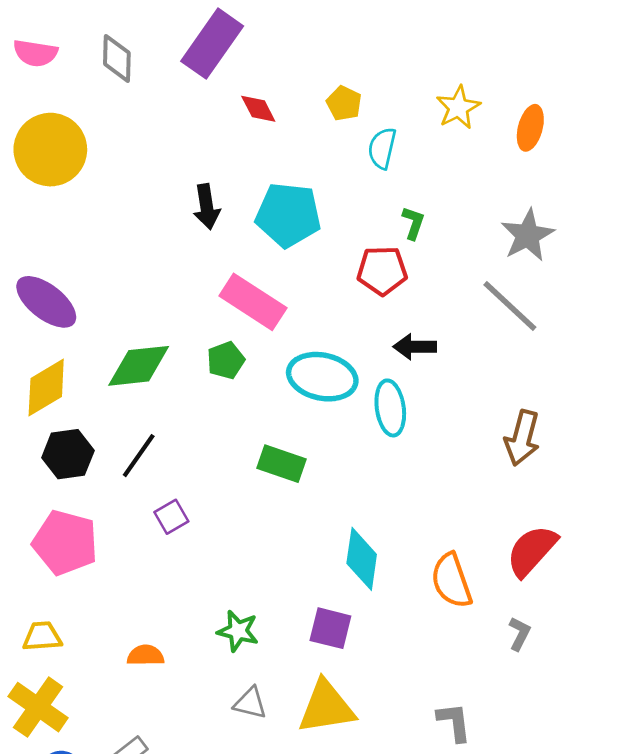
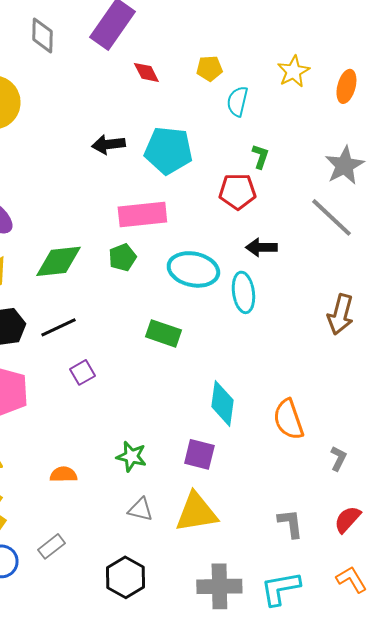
yellow pentagon: (344, 103) -> (209, 68), turned -30
black arrow: (207, 207) -> (108, 144), turned 92
pink rectangle: (253, 302) -> (142, 214), turned -39
black line: (139, 456) -> (58, 327), turned 30
red semicircle: (532, 551) -> (347, 519), moved, size x0.7

